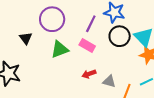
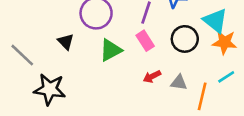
black circle: (120, 36) -> (185, 39), moved
pink rectangle: (87, 46) -> (145, 41), turned 35

